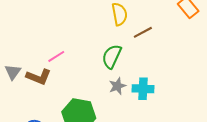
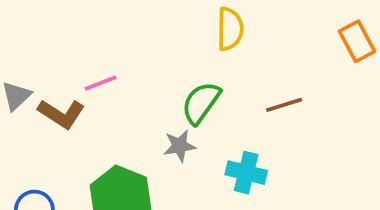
brown line: (143, 32) -> (284, 105), moved
gray star: (117, 86) -> (179, 146), moved

